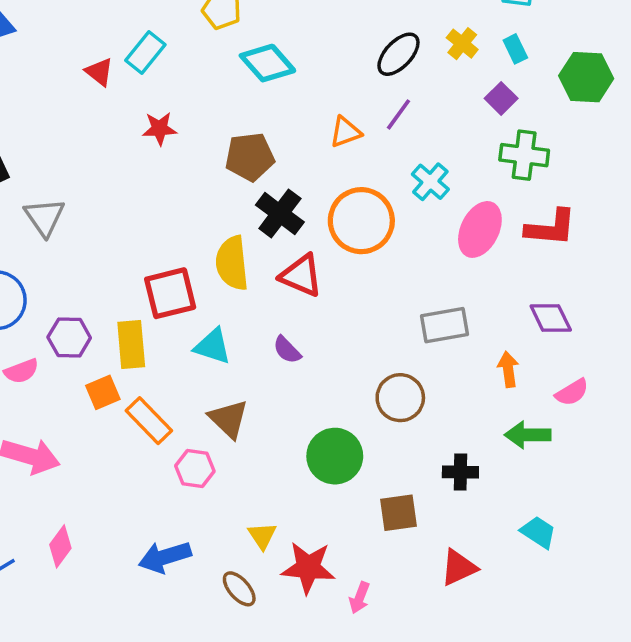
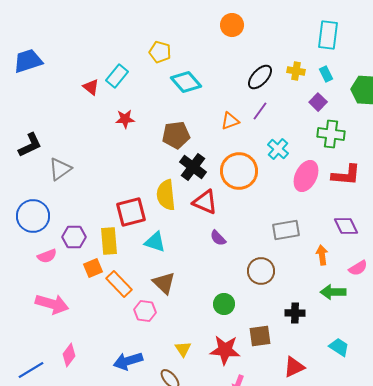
yellow cross: (462, 44) -> (296, 71), turned -30
gray triangle: (44, 217) -> (60, 169), turned 30
purple semicircle: (287, 350) -> (218, 238), moved
green circle: (335, 456) -> (224, 304), size x0.7
red star: (308, 568) -> (225, 350), moved

